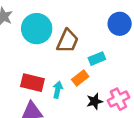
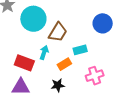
cyan arrow: (58, 90) -> (44, 53), moved
pink cross: (118, 99) -> (95, 76), moved
black star: (95, 101) -> (58, 85), moved

